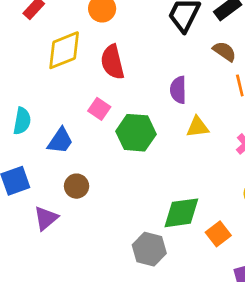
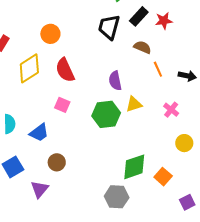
green hexagon: (136, 133) -> (106, 114), moved
blue trapezoid: (60, 141) -> (39, 133), turned 30

